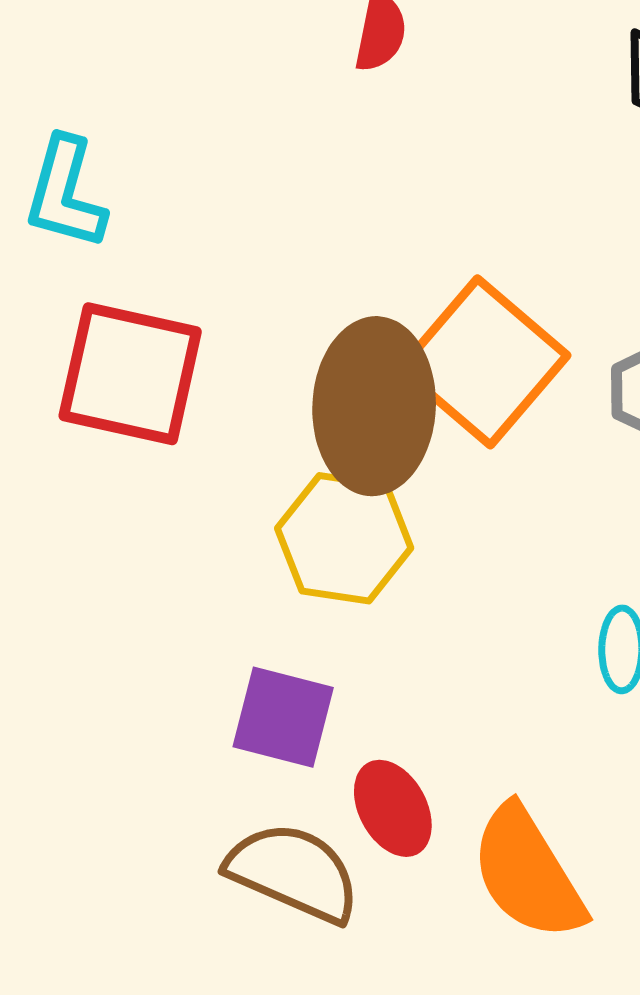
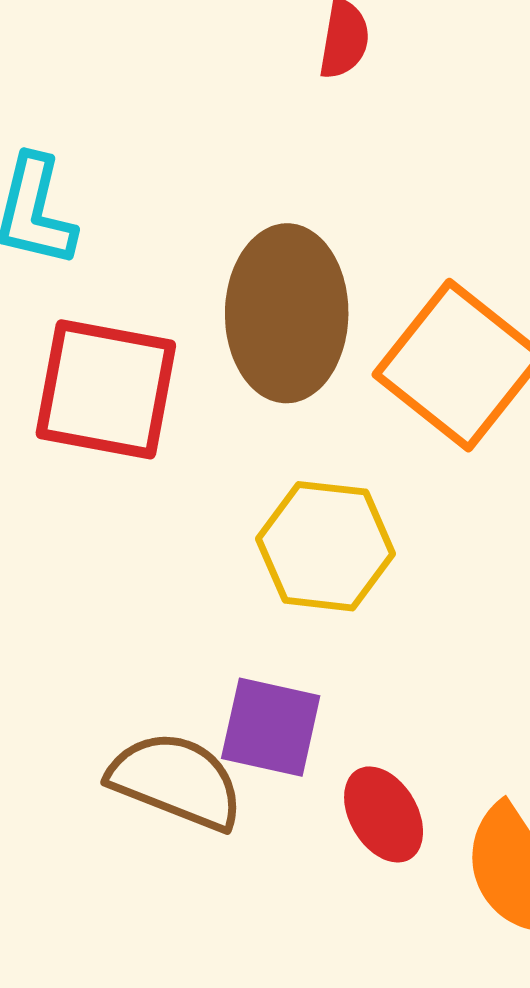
brown ellipse: (374, 406) -> (287, 313), moved
brown semicircle: (293, 872) -> (176, 781), moved

